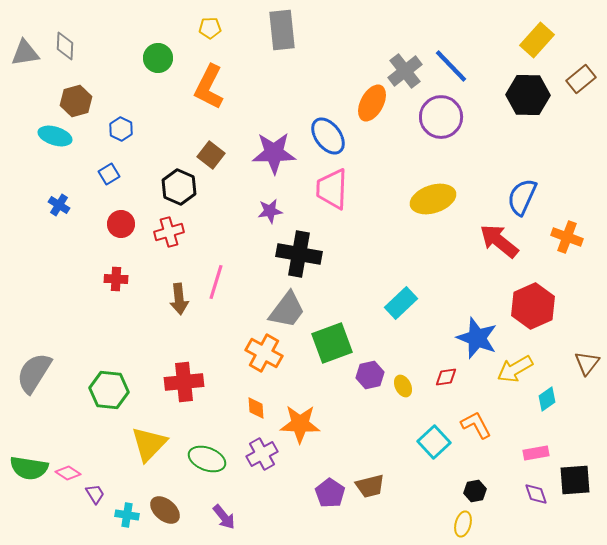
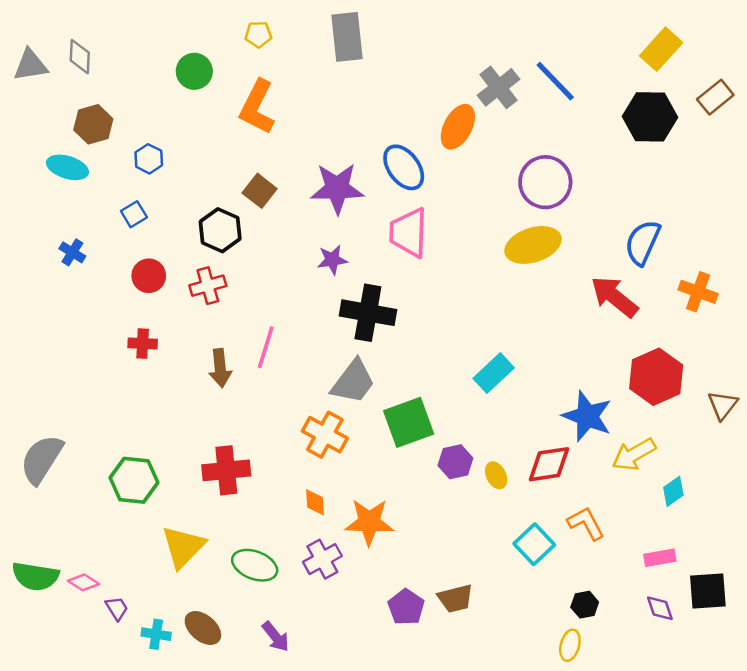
purple circle: (441, 117) -> (545, 182), moved
brown triangle: (587, 363) -> (723, 405), moved
red diamond: (446, 377) -> (549, 464), size x1.6

